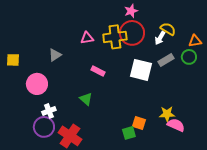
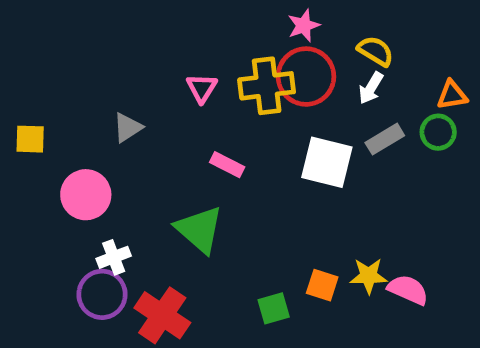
yellow semicircle: (168, 29) -> (376, 51), moved
pink triangle: (87, 38) -> (202, 88), turned -48
green triangle: (86, 99) -> (199, 229), size x1.6
yellow star: (167, 114) -> (369, 276), moved
green square: (129, 133) -> (274, 308), moved

